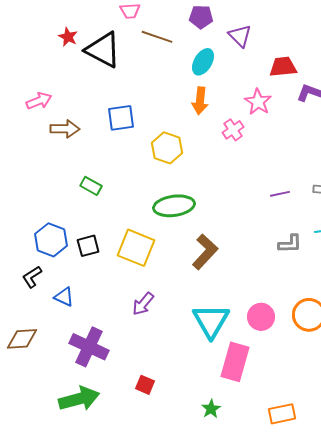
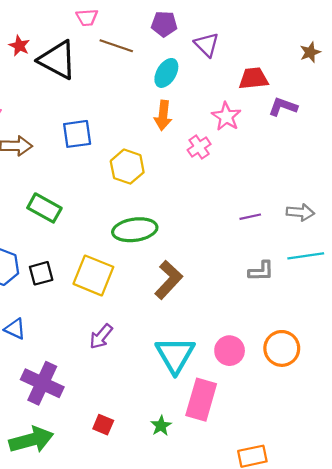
green rectangle: (91, 186) -> (44, 208), size x1.4
green star: (211, 409) -> (161, 426), moved

